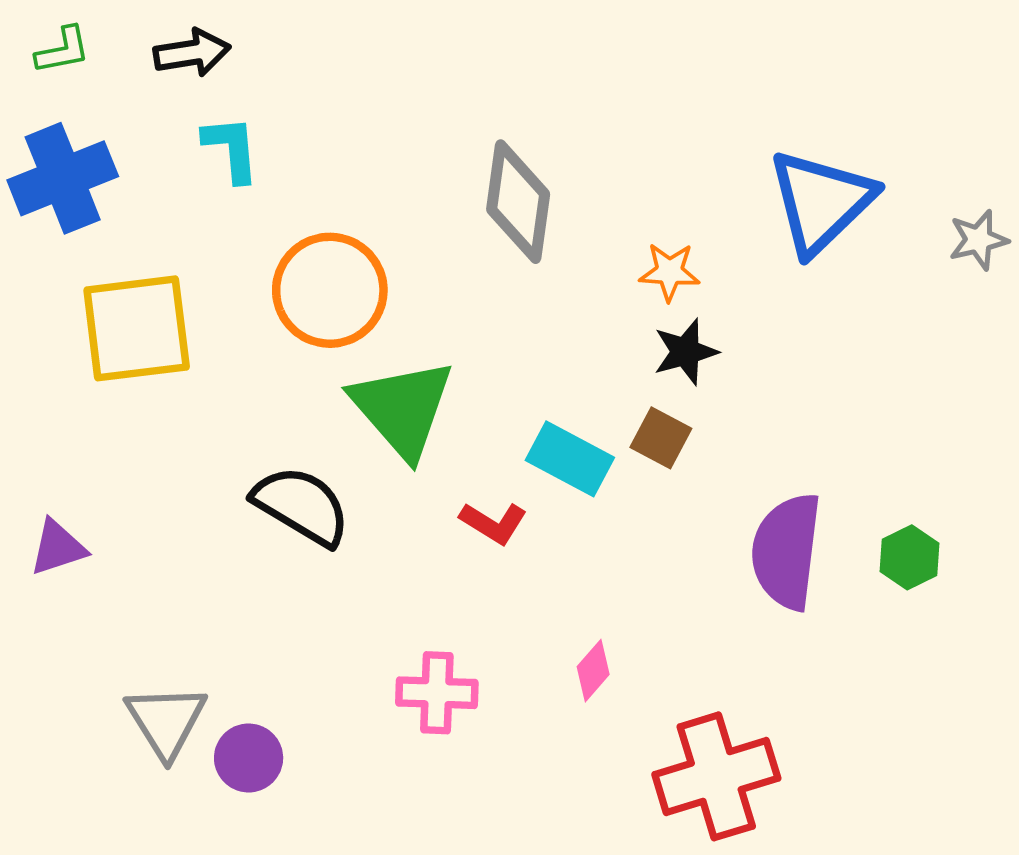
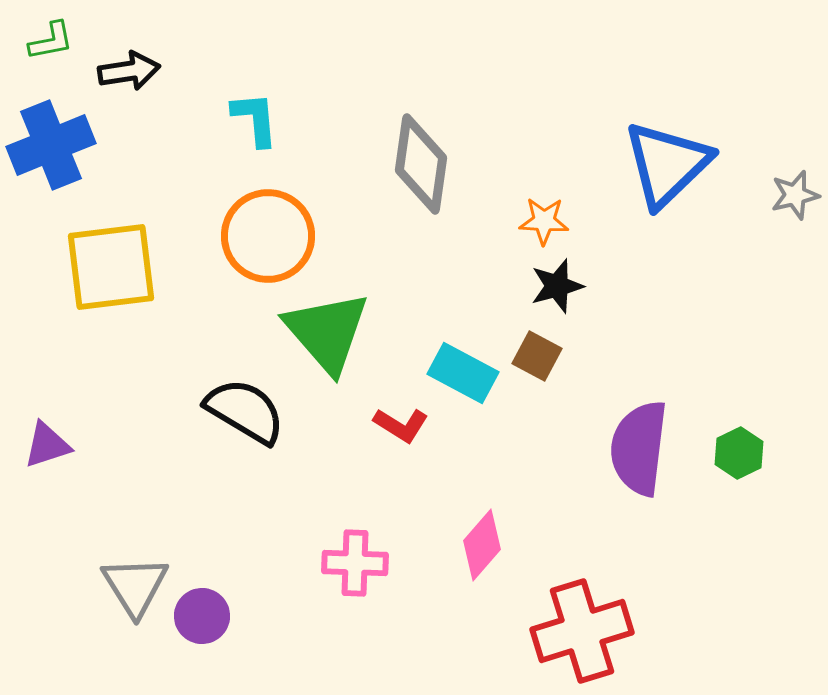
black arrow: (192, 53) -> (129, 71), moved
cyan L-shape: (231, 149) -> (255, 119), moved
pink diamond: (593, 671) -> (482, 545), size x1.4

